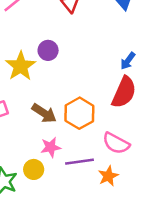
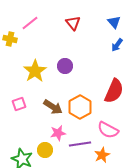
purple circle: (48, 50) -> (65, 66), moved
blue arrow: (128, 61) -> (117, 45), moved

